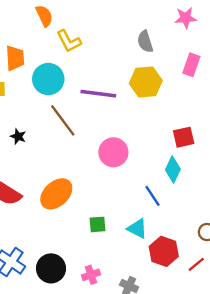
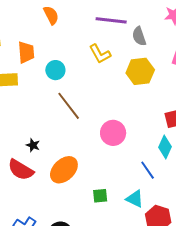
yellow L-shape: (69, 41) -> (100, 54), moved
cyan circle: (48, 79) -> (55, 70), size x0.7
purple line: (98, 94) -> (111, 20), moved
black star: (18, 136) -> (33, 145), moved

